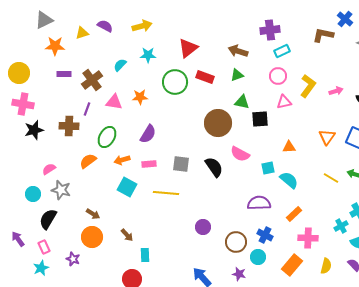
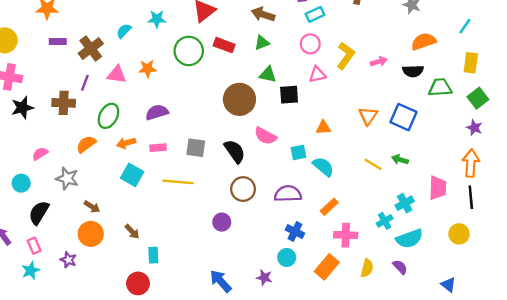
purple semicircle: (148, 134) -> (157, 112), turned -138
gray star: (61, 190) -> (67, 178), moved
brown circle: (236, 242) -> (243, 189), moved

